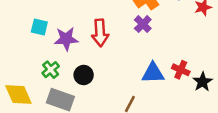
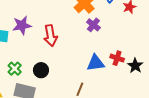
purple cross: (143, 24) -> (93, 25), moved
purple star: (66, 39) -> (22, 25), moved

